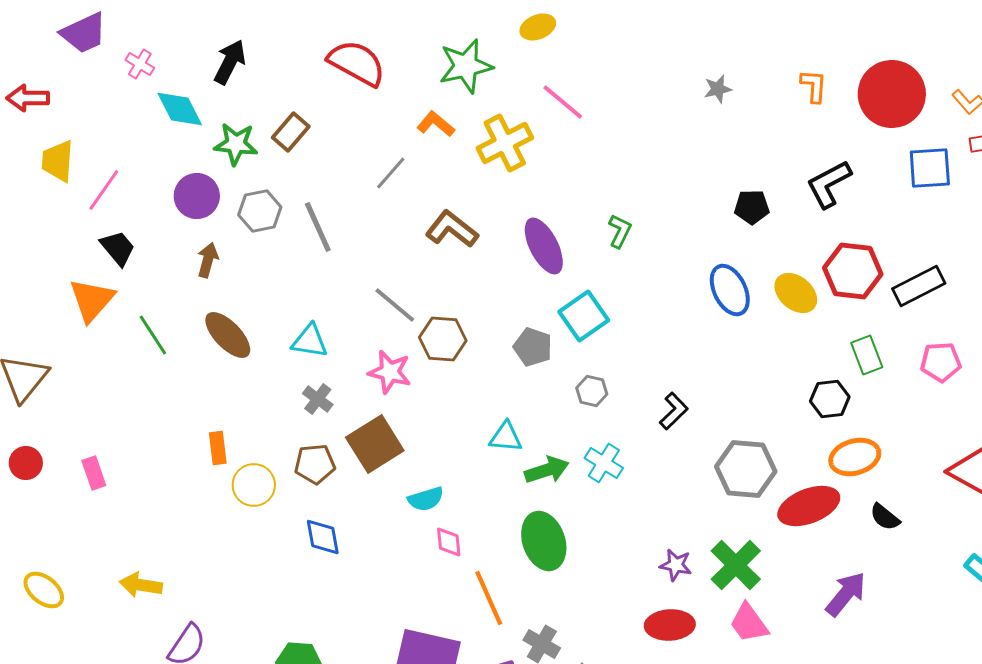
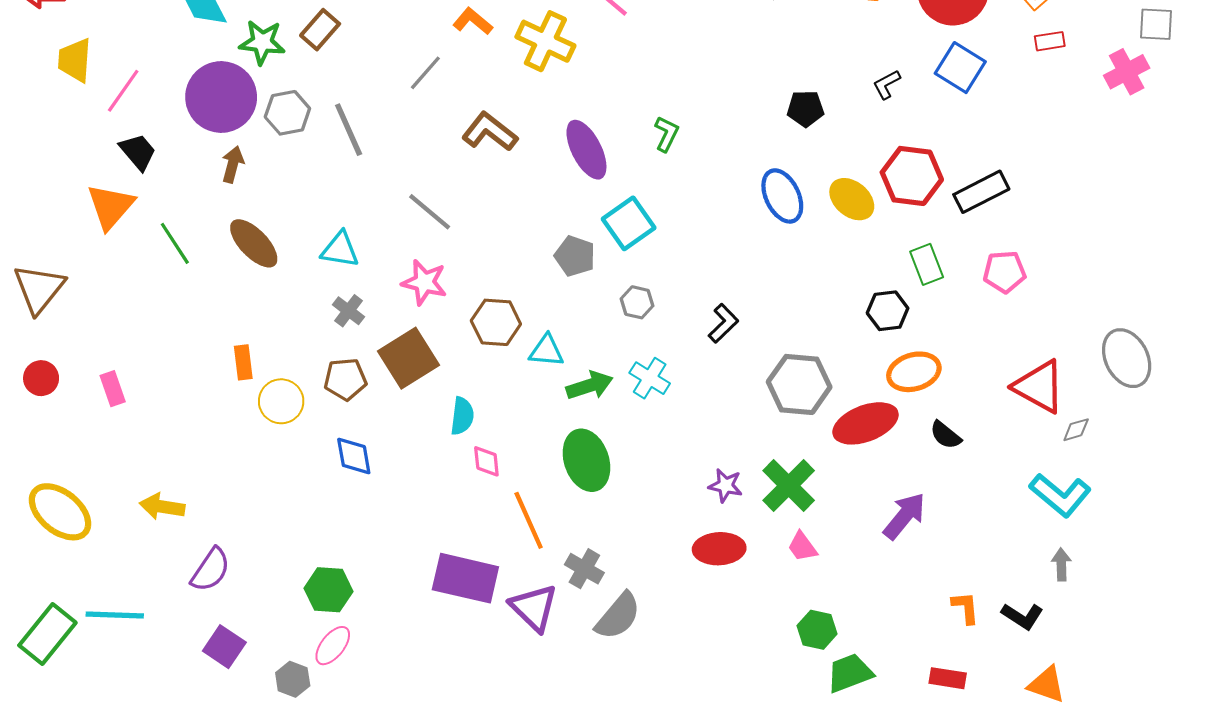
yellow cross: (505, 143) -> (545, 41), turned -38
blue square: (930, 168) -> (960, 68), moved, turned 36
black L-shape: (829, 184) -> (887, 84), size x0.6
purple circle: (197, 196) -> (221, 97), size x1.5
brown hexagon: (443, 339) -> (496, 322), moved
cyan semicircle: (426, 499) -> (462, 416), turned -66
yellow ellipse: (44, 590) -> (60, 512), size x1.5
pink trapezoid: (749, 623) -> (802, 547), size x0.7

